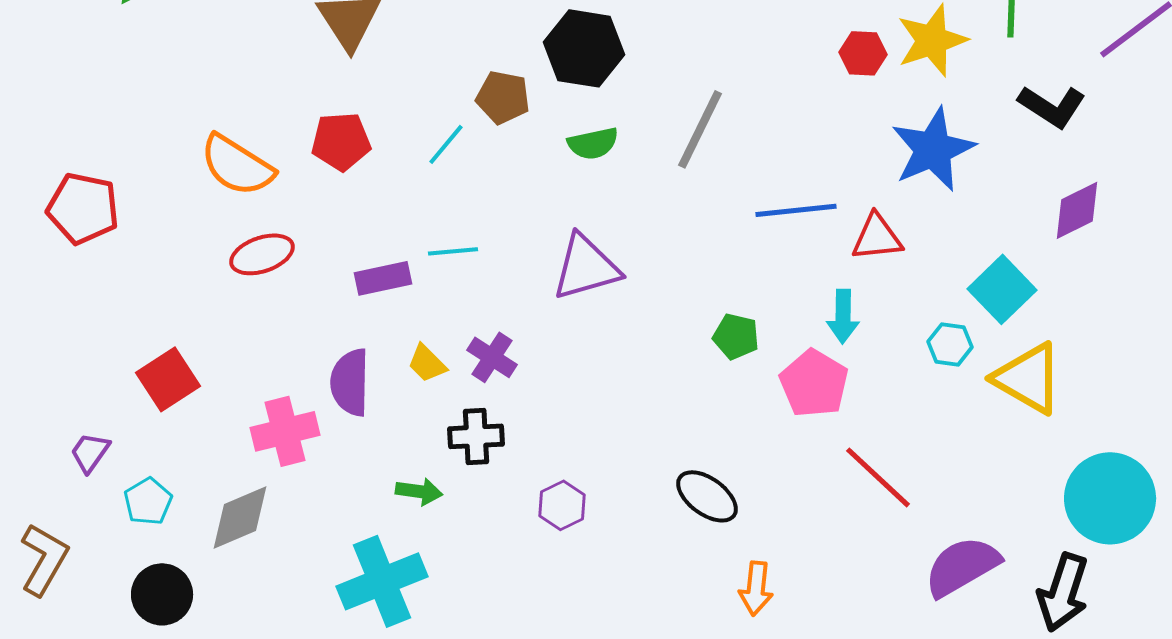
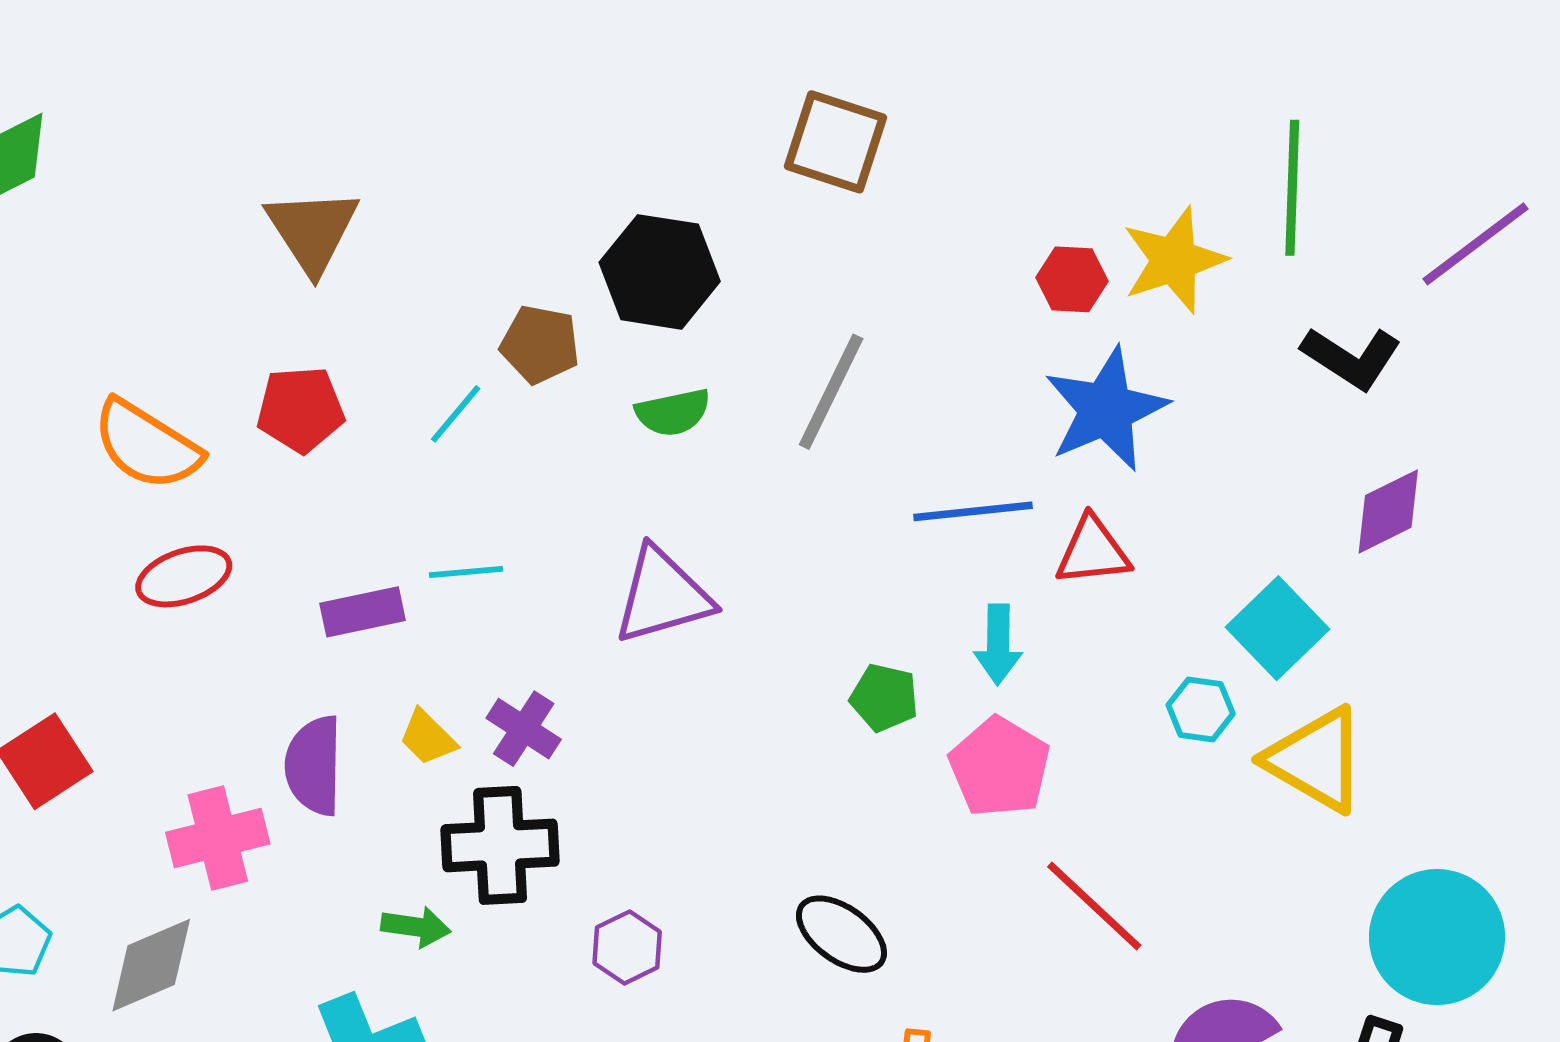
blue star: (933, 149) -> (1106, 409), moved
cyan arrow: (843, 316) -> (998, 644), moved
black cross: (476, 436) -> (500, 845), size x1.4

